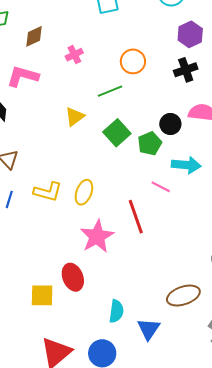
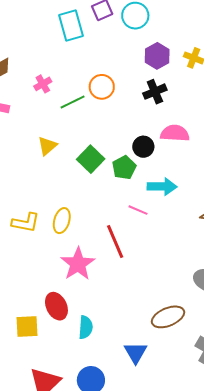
green line: (110, 91) -> (73, 102), moved
cyan semicircle: (116, 311) -> (86, 327), moved

